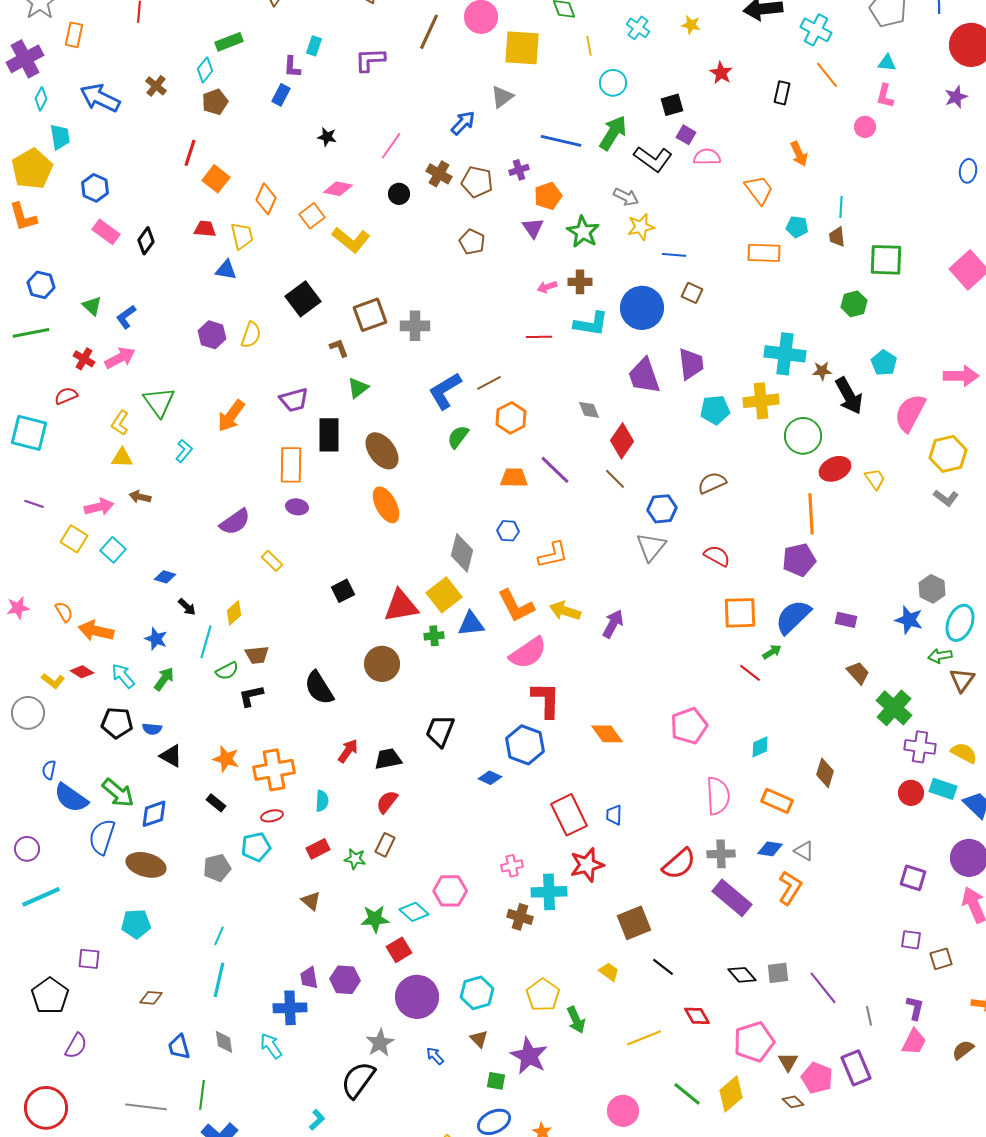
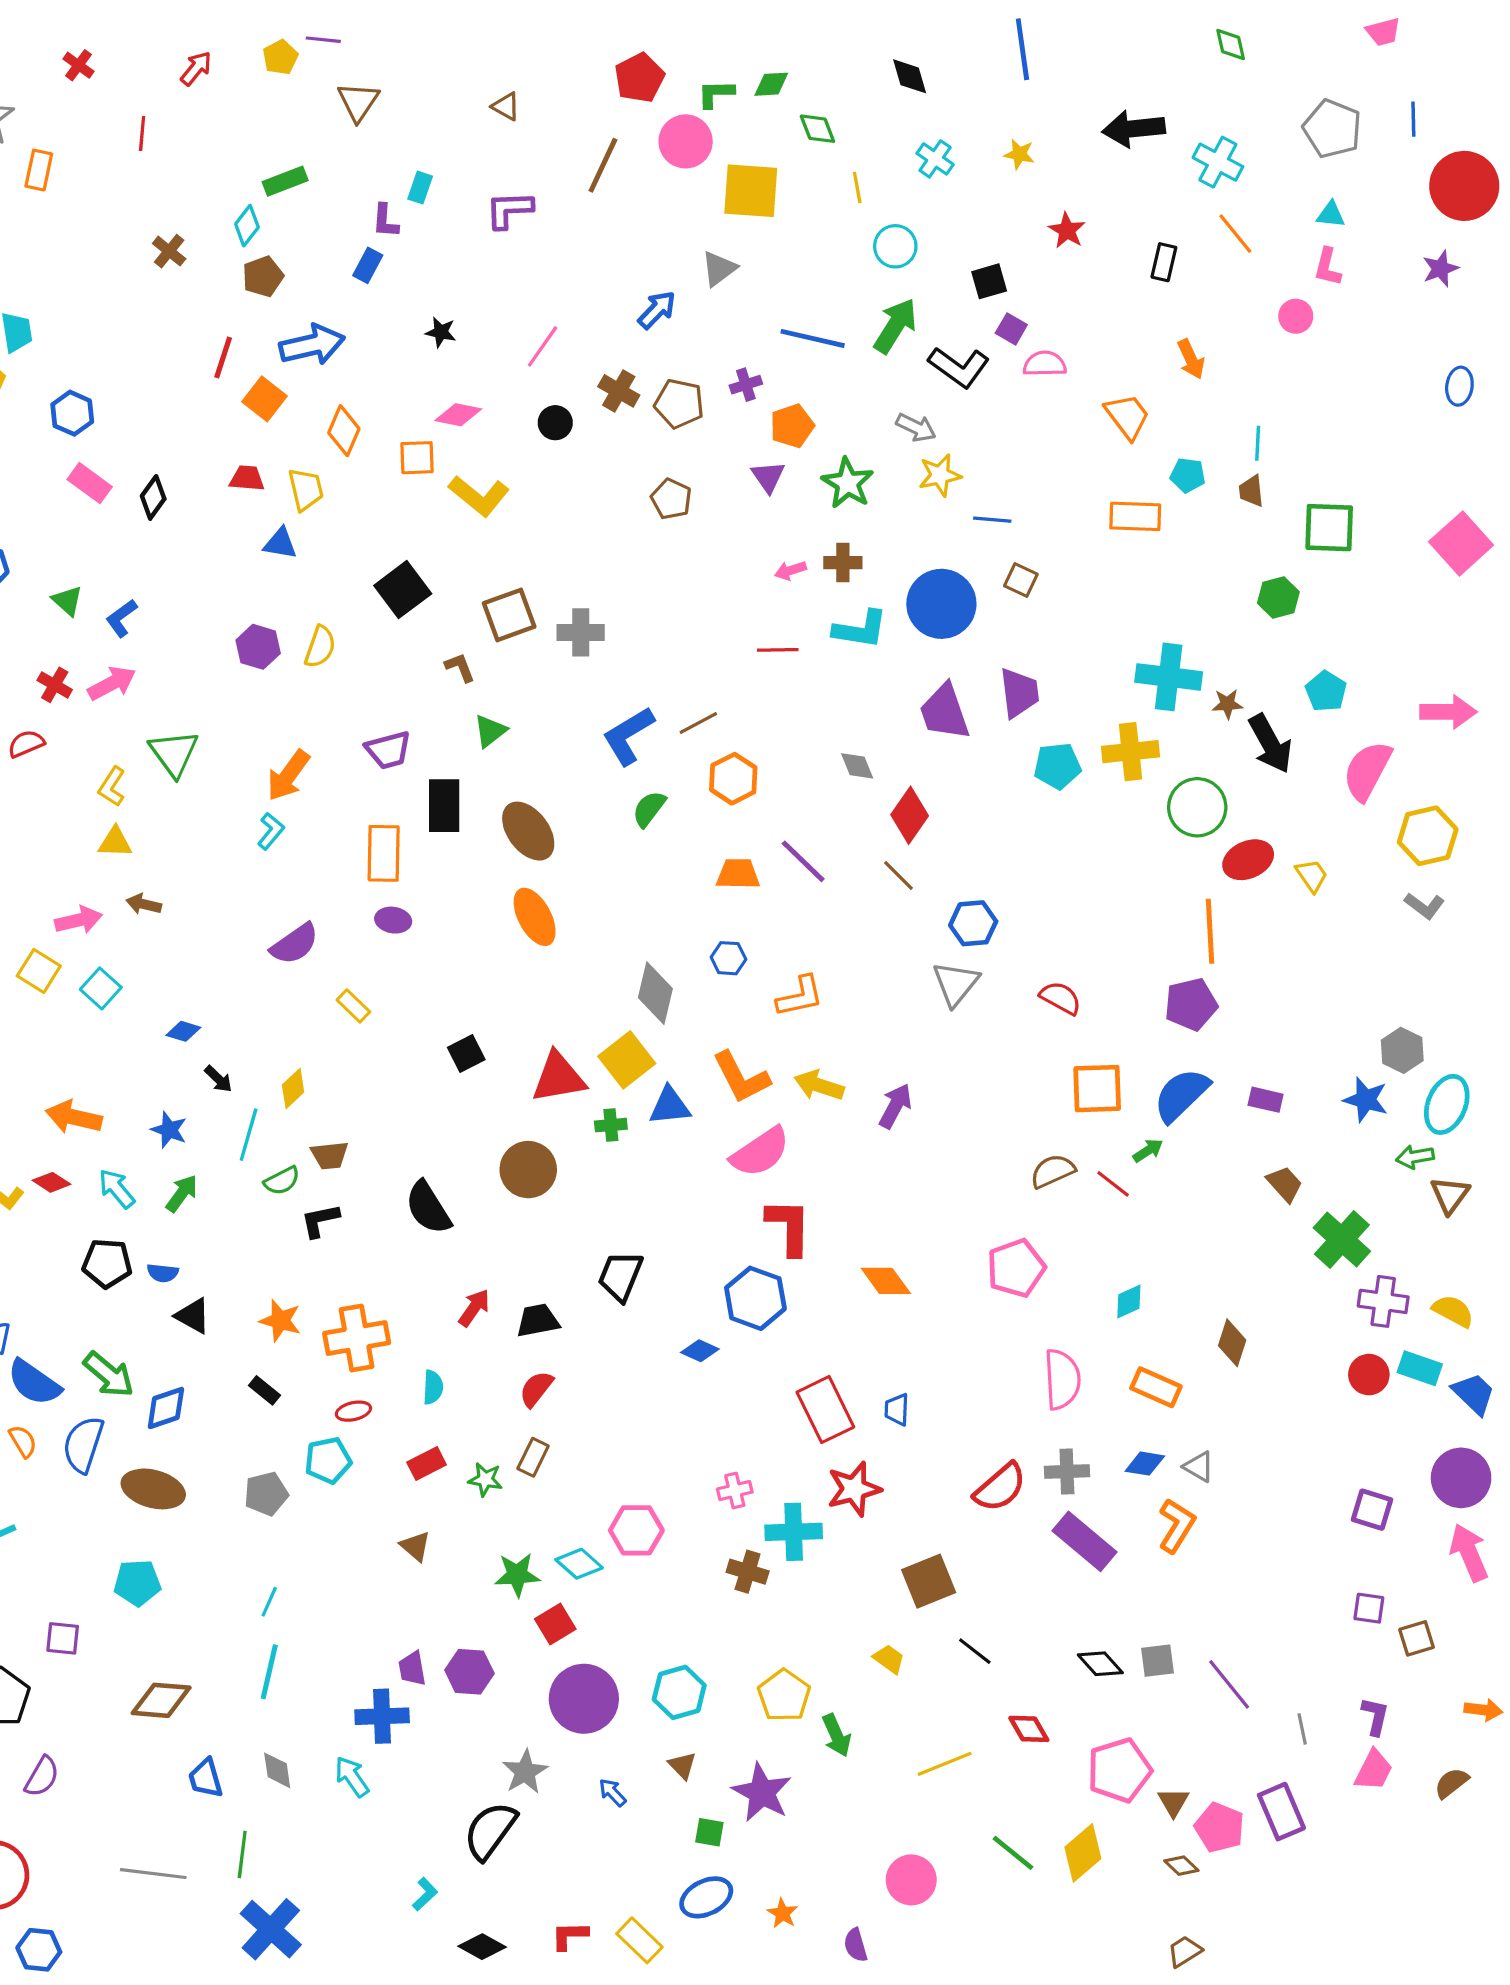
blue arrow: (100, 98) -> (312, 345), moved, turned 141
orange square: (312, 216) -> (417, 458), turned 35
cyan L-shape: (184, 451) -> (271, 831), moved
brown semicircle: (712, 483) -> (1053, 1171), moved
orange semicircle: (64, 612) -> (23, 1441), moved
brown diamond: (151, 998) -> (161, 1700), size x1.6

